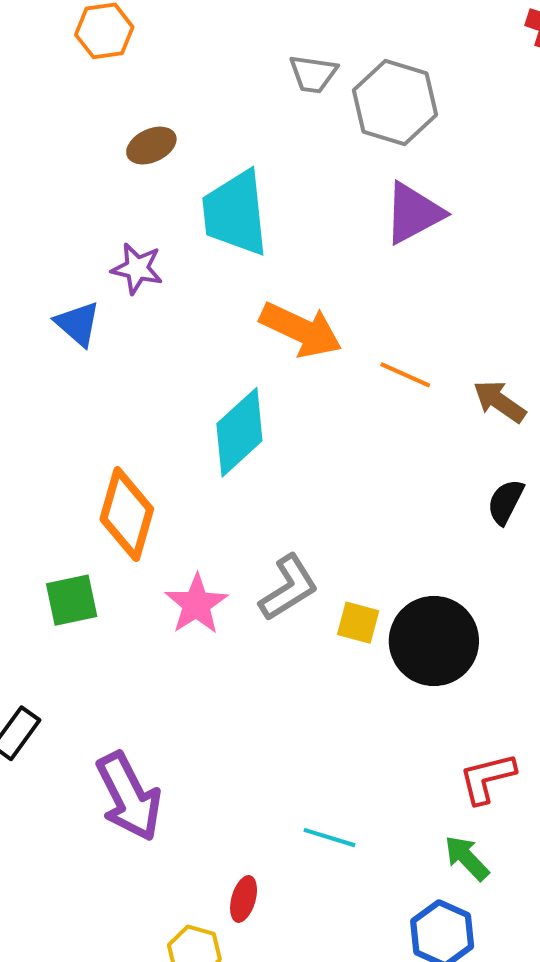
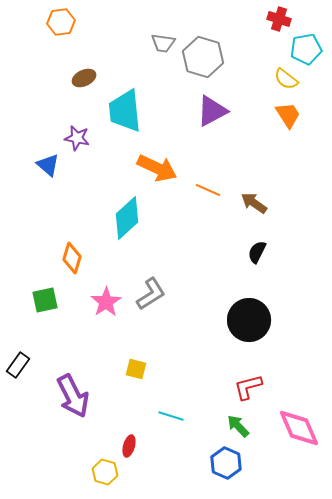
orange diamond: (127, 514) -> (72, 258), size x0.7
yellow square: (358, 623) -> (136, 369), moved
black circle: (434, 641) -> (249, 320), moved

